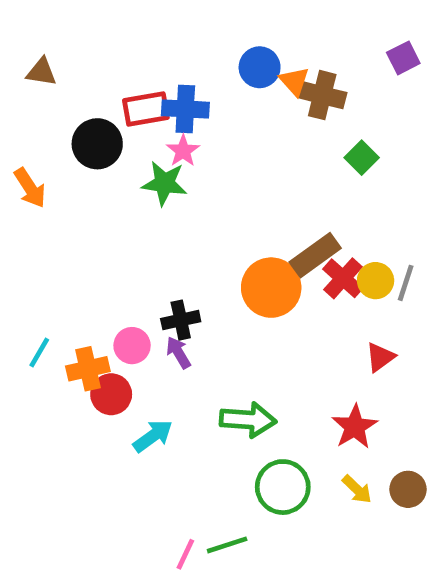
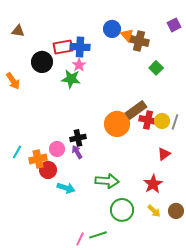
red cross: (343, 278) -> (148, 120), turned -30
cyan arrow: (153, 436) -> (66, 188), turned 54

